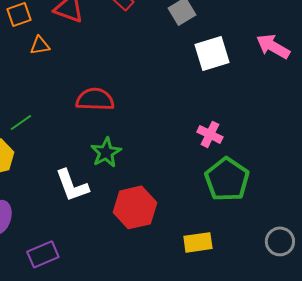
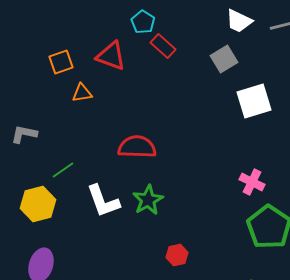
white L-shape: (72, 185) -> (103, 201), moved
red hexagon: (135, 207) -> (177, 255), size x0.5

